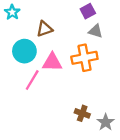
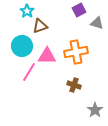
cyan star: (12, 12) -> (27, 11), moved
gray triangle: (96, 31) -> (97, 23), moved
brown cross: (82, 113) -> (74, 85), moved

